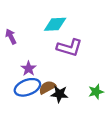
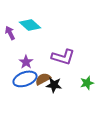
cyan diamond: (55, 24) -> (30, 25), moved, turned 45
purple L-shape: (69, 48) -> (63, 57), moved

